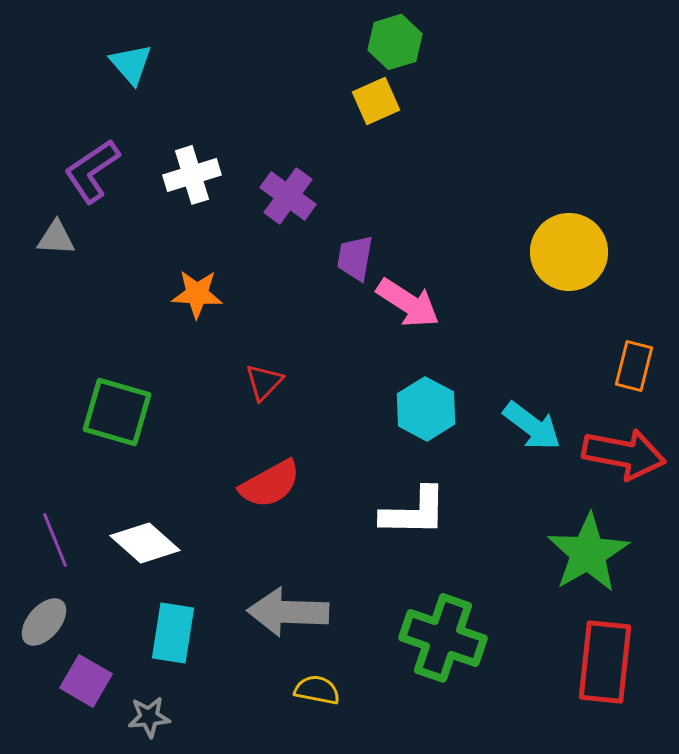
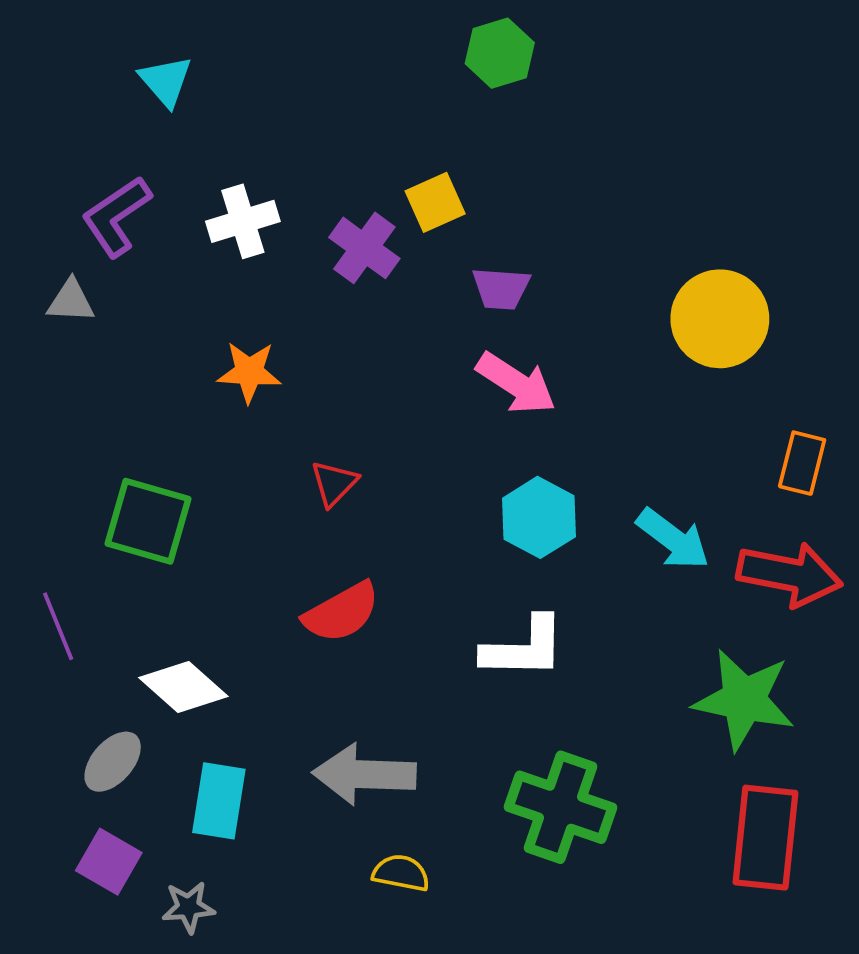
yellow square: (376, 101) -> (435, 202), moved
purple trapezoid: (355, 258) -> (501, 288), moved, turned -96
purple line: (55, 540) -> (58, 626), moved
green star: (588, 553) -> (744, 700), turned -30
gray ellipse: (44, 622) -> (113, 762), moved

